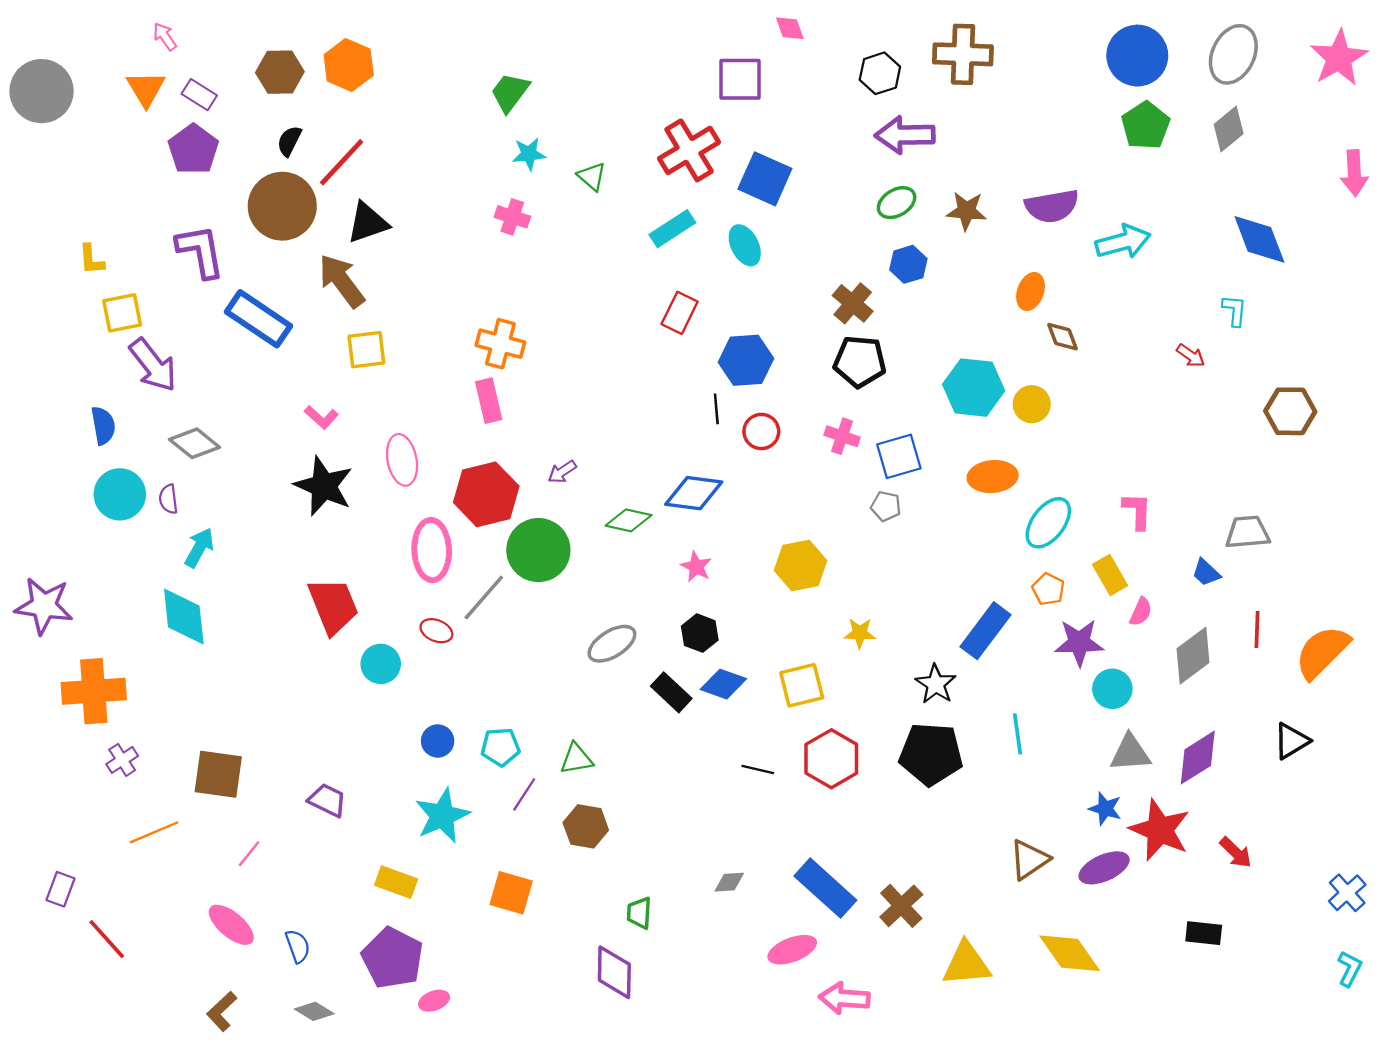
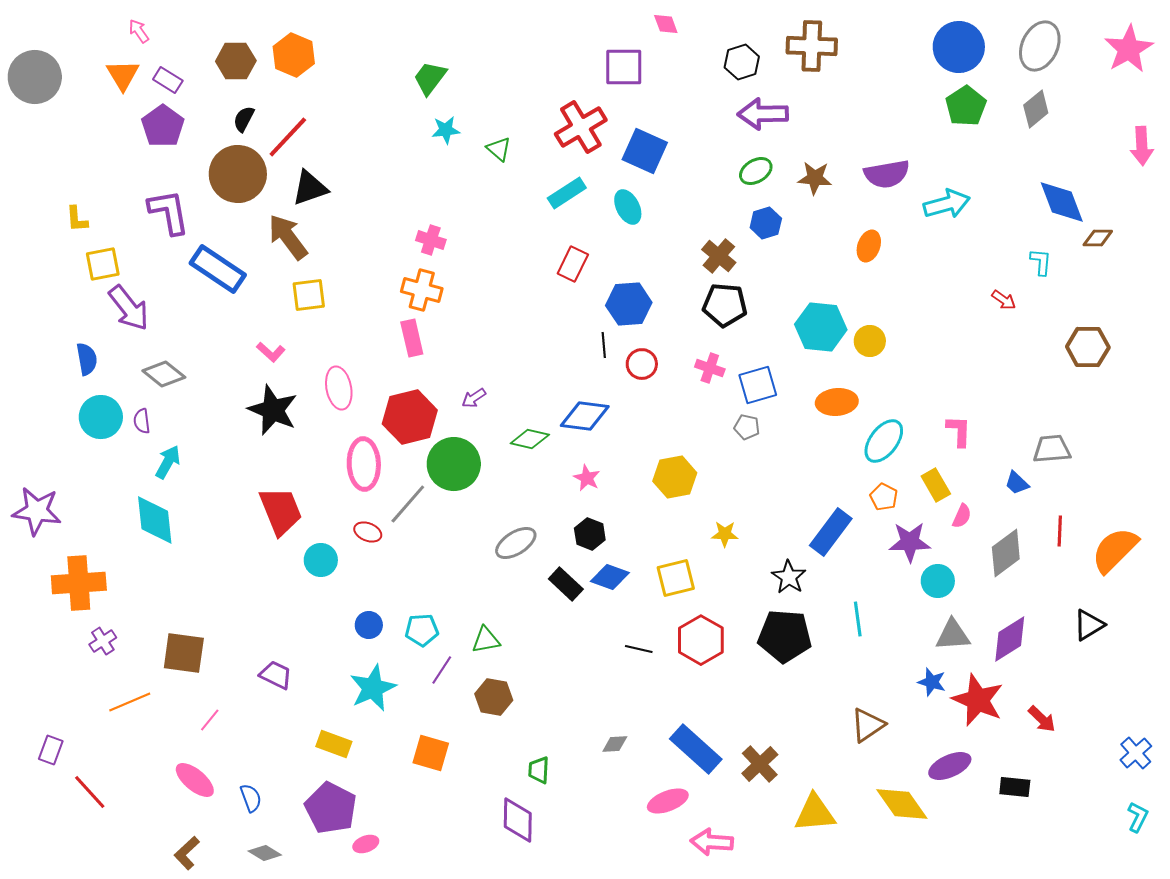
pink cross: (512, 217) -> (431, 240), moved
brown diamond: (1063, 337) -> (1098, 238), moved, turned -68
purple ellipse: (1104, 868) -> (950, 766), moved

